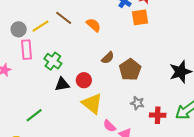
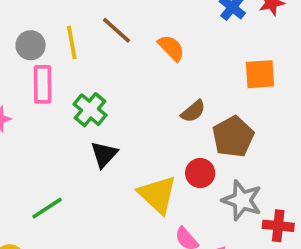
orange square: (140, 17) -> (260, 74), moved
yellow line: (40, 26) -> (72, 43), turned -72
red circle: (84, 80) -> (200, 173), moved
black triangle: (62, 84) -> (104, 154), turned -42
gray star: (137, 103) -> (242, 200), size x1.5

